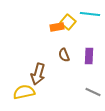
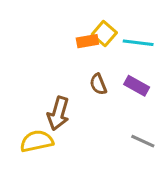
cyan line: (90, 14) -> (138, 43), moved
purple rectangle: (89, 56) -> (137, 86), turned -63

